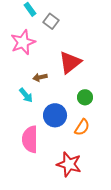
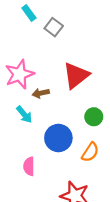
pink star: (23, 42) -> (19, 74), moved
pink semicircle: (30, 139) -> (29, 166), size x0.6

